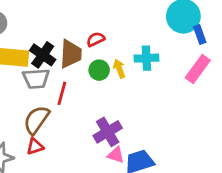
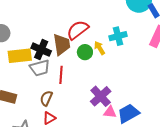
red semicircle: (96, 39) -> (78, 30), size x1.6
brown semicircle: (36, 120) -> (46, 98), size x0.7

